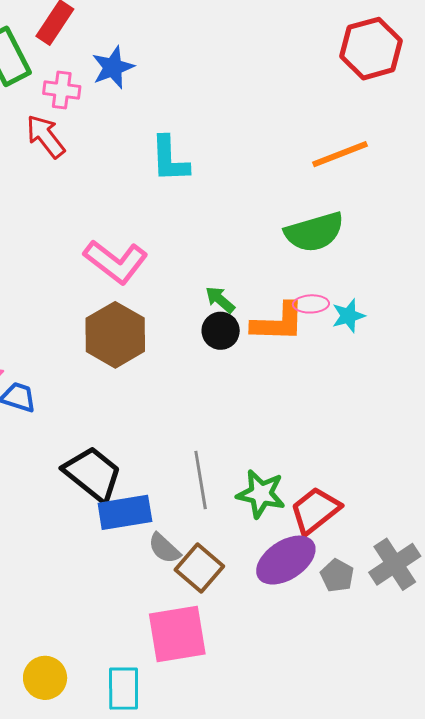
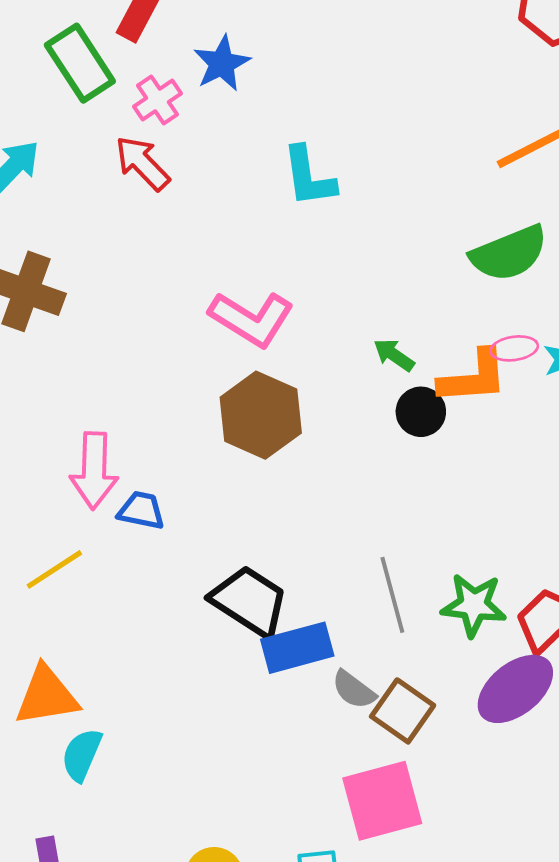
pink cross: (62, 90) -> (157, 100), turned -36
black circle: (221, 331) -> (421, 412), moved

